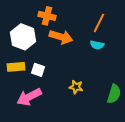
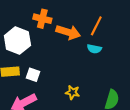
orange arrow: (61, 37) -> (68, 32), moved

